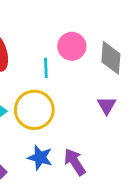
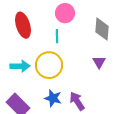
pink circle: (72, 46) -> (65, 13), moved

